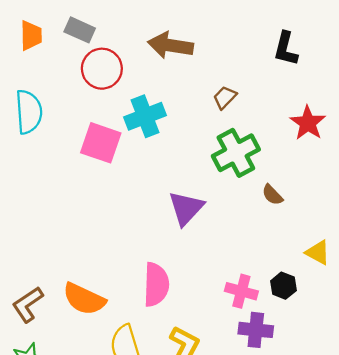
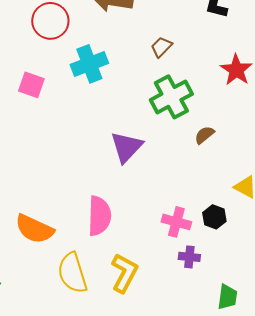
pink square: (101, 143) -> (31, 85), moved, size x0.7
brown semicircle: (272, 195) -> (204, 135), turned 95
purple cross: (256, 330) -> (189, 257), size x0.7

